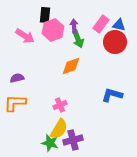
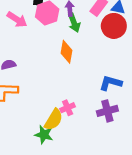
orange diamond: (71, 66) -> (66, 52), turned -60
pink cross: (60, 105) -> (68, 108), moved
purple cross: (73, 140) -> (107, 111), moved

